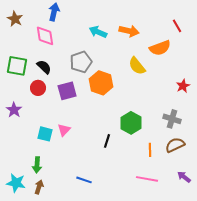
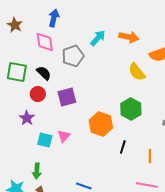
cyan arrow: (98, 32) -> (98, 38), turned 108
gray pentagon: (81, 62) -> (73, 56), moved
orange hexagon: (101, 83) -> (101, 124), moved
purple star: (14, 110) -> (27, 118), moved
green hexagon: (131, 123) -> (131, 109), moved
black line: (107, 141) -> (123, 147), moved

